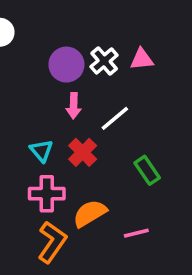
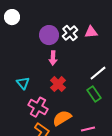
white line: (115, 118) -> (98, 73), moved
cyan triangle: (41, 151) -> (23, 83), moved
pink cross: (47, 194) -> (38, 107), turned 30

